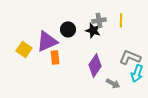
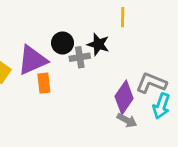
gray cross: (99, 20) -> (80, 57), moved
yellow line: (121, 20) -> (123, 17), moved
purple diamond: (95, 65) -> (124, 97), moved

